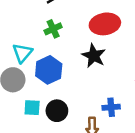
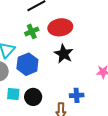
red ellipse: (105, 24) -> (60, 27), moved

